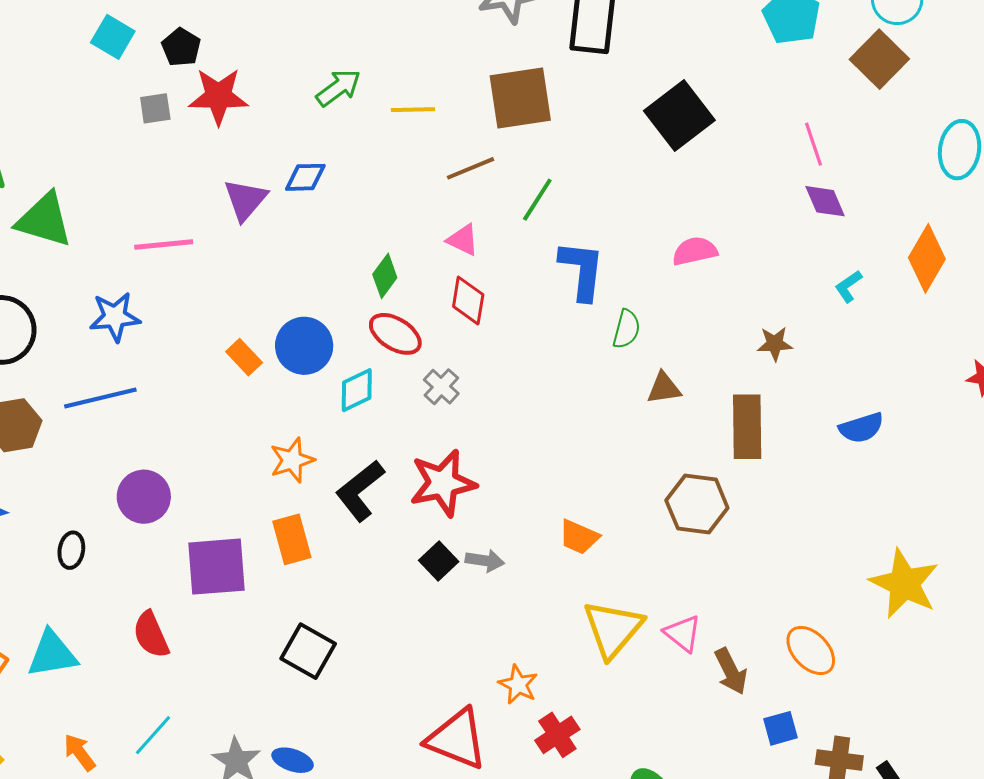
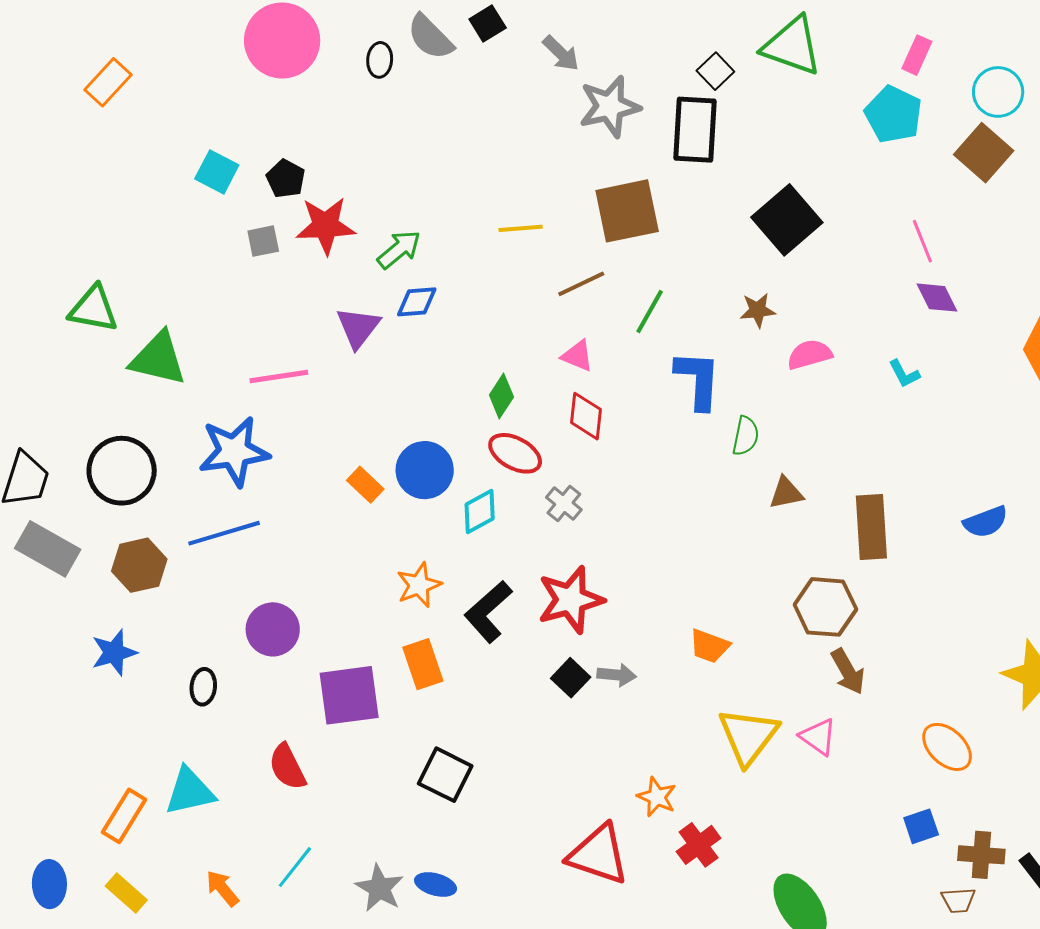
green arrow: (338, 88) -> (399, 249), moved
cyan L-shape: (848, 286) -> (904, 374), moved, turned -80
blue star: (115, 317) -> (234, 451), size x1.4
brown star: (775, 344) -> (758, 310), moved
brown arrow: (731, 671) -> (848, 672), moved

